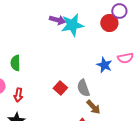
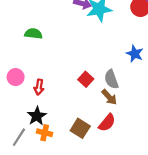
green semicircle: (15, 63) -> (33, 34), moved, turned 98
brown arrow: (93, 107) -> (109, 97), moved

